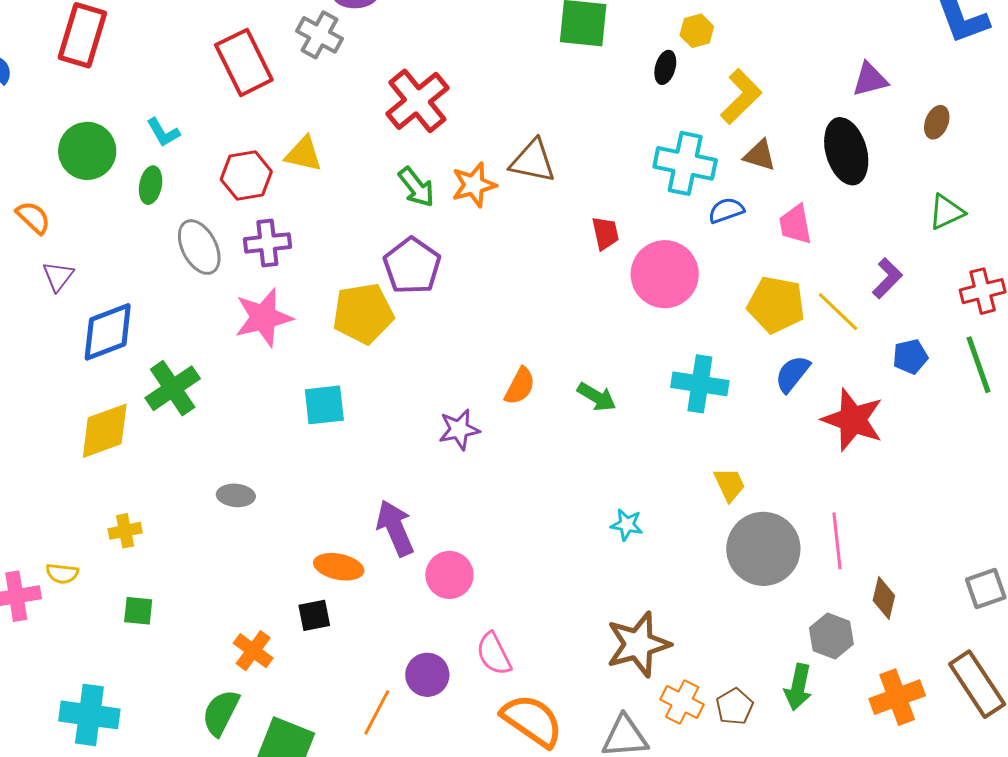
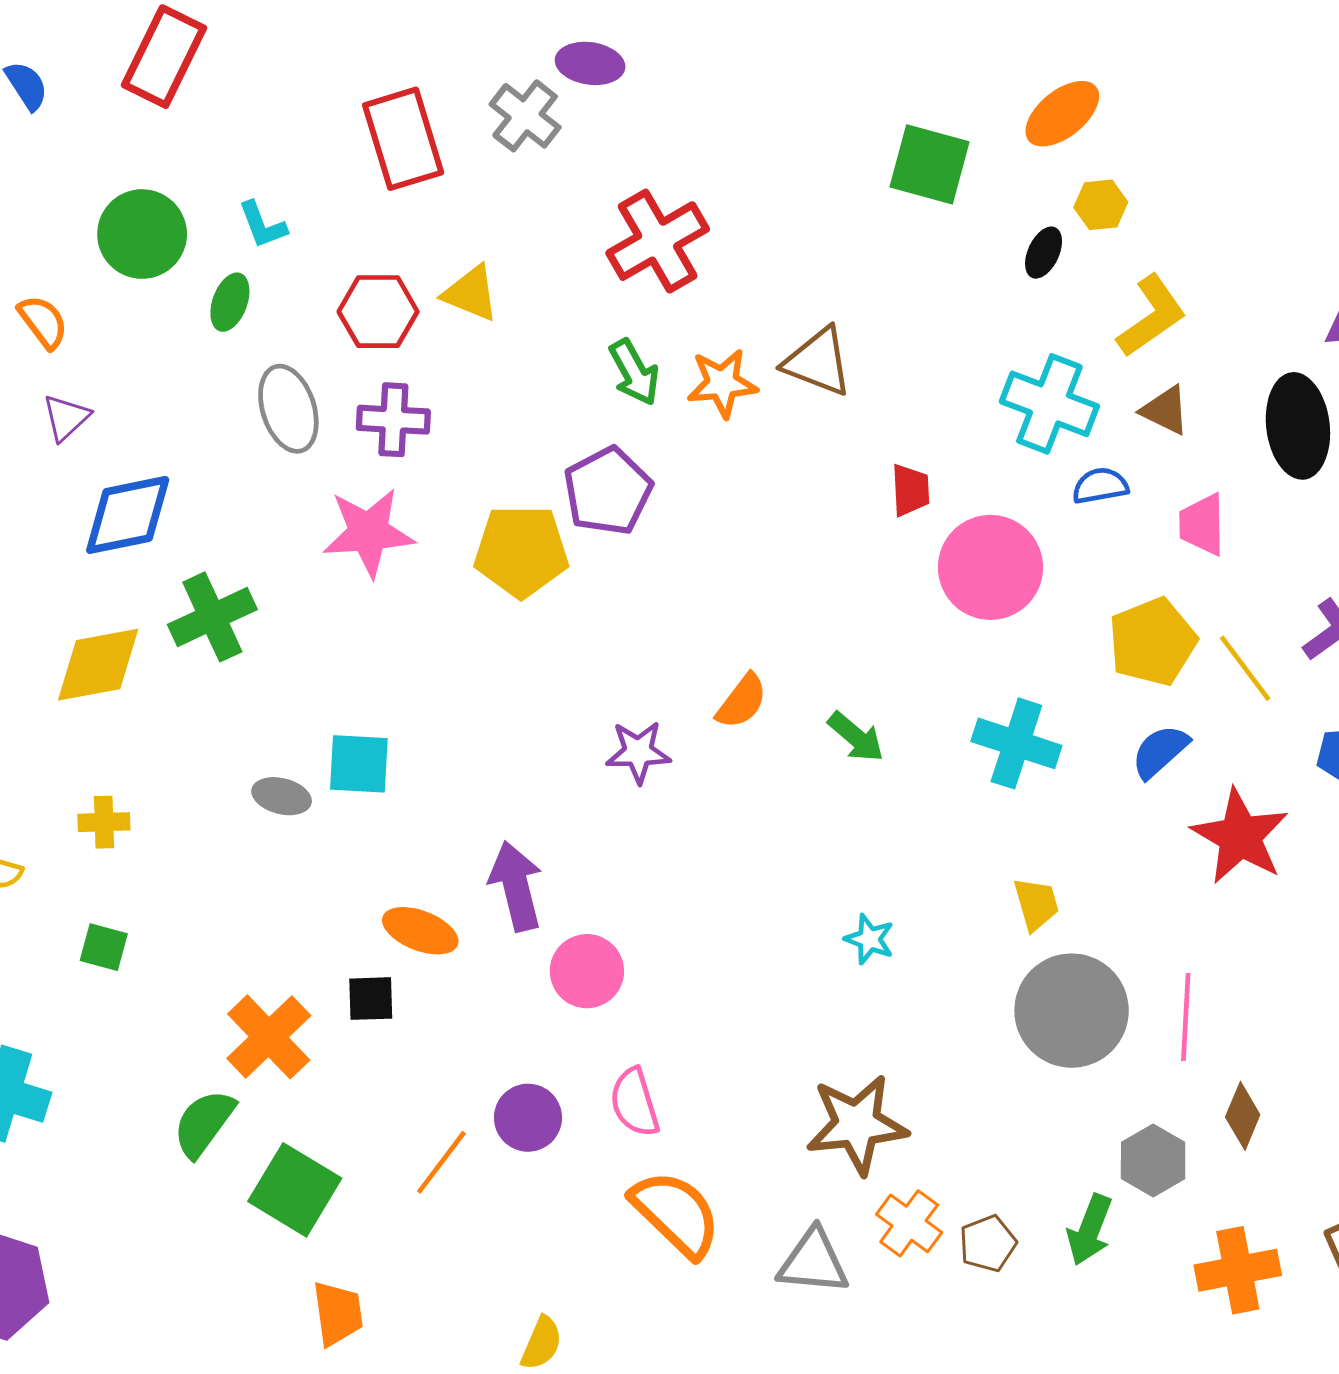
yellow pentagon: (776, 305) -> (1152, 642), turned 30
cyan square: (324, 405) -> (359, 764), moved
orange cross: (253, 651) -> (269, 1037), size x1.4

